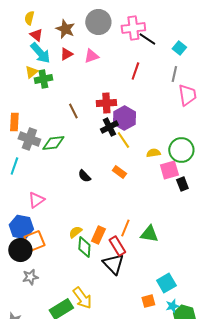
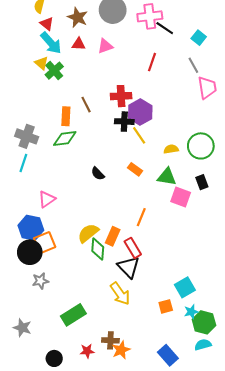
red triangle: (66, 54) -> (79, 44), turned 32
yellow triangle: (31, 72) -> (41, 63), turned -40
gray line: (174, 74) -> (193, 65), turned -42
green cross: (43, 79) -> (54, 71), turned -30
orange rectangle: (14, 122) -> (66, 116), moved
black cross: (109, 127) -> (124, 122), turned 30
gray cross: (29, 139) -> (27, 136), moved
pink square: (169, 170) -> (181, 197), moved, turned 36
orange line: (125, 228) -> (141, 217), moved
yellow semicircle: (75, 232) -> (88, 233), size x1.5
green triangle: (149, 234) -> (167, 177), moved
yellow arrow: (82, 298) -> (120, 294), moved

